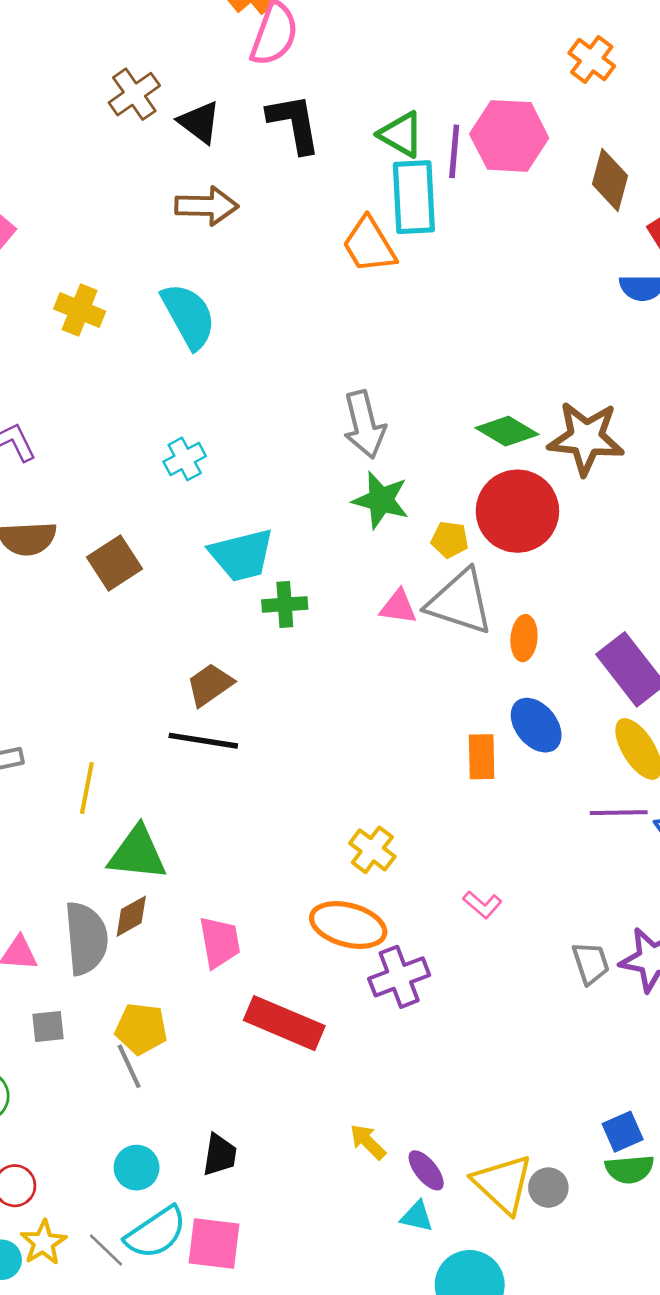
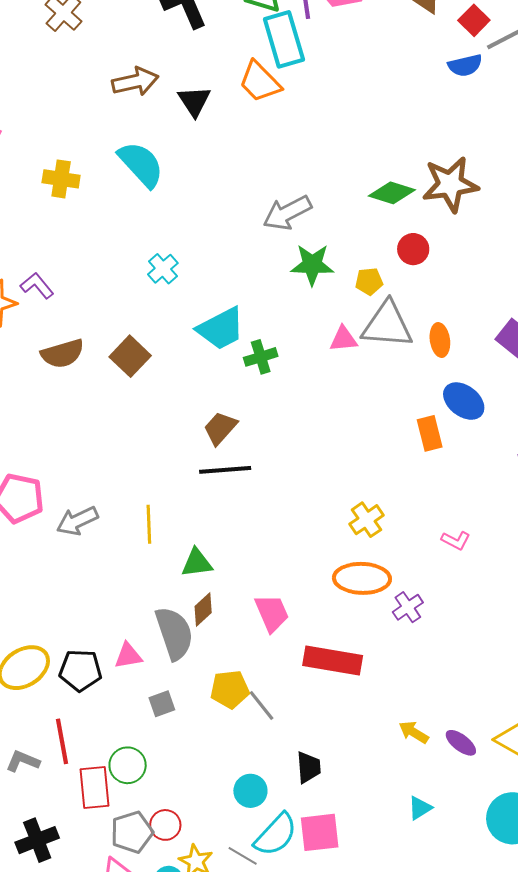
black triangle: (199, 122) -> (194, 101), moved, turned 33
gray arrow: (364, 425) -> (287, 213), turned 90
red circle: (517, 511) -> (413, 249), size x0.5
yellow cross: (372, 850) -> (366, 520), turned 32
green triangle: (137, 853) -> (197, 563), size x0.7
purple cross: (399, 977) -> (408, 607), size x0.7
gray line: (129, 1066) -> (261, 705), moved
cyan triangle: (417, 1216) -> (420, 808), moved, turned -32

